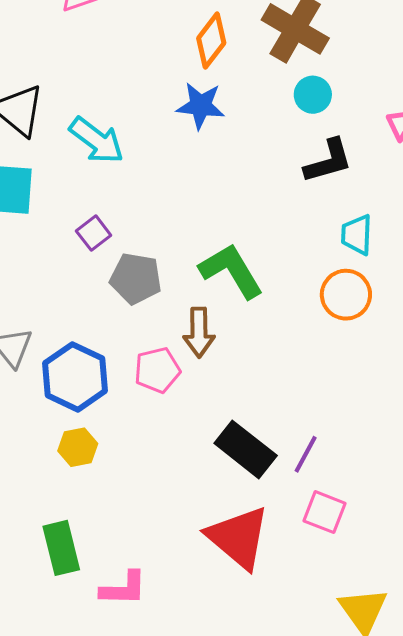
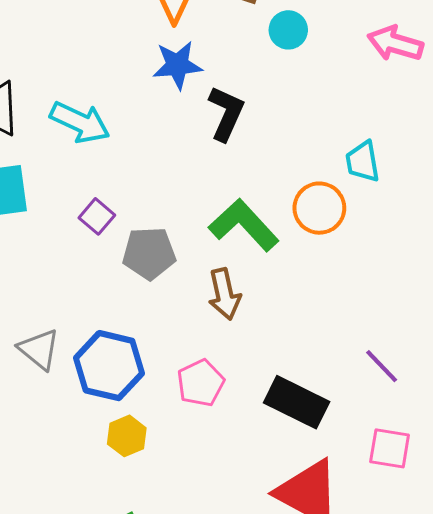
black L-shape: (328, 161) -> (226, 113), moved, turned -38
orange circle: (346, 295) -> (319, 208), moved
pink pentagon: (157, 370) -> (201, 383), moved
purple line: (306, 454) -> (382, 366), moved, turned -60

